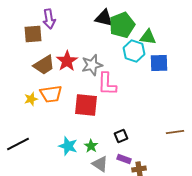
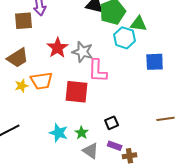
blue square: (159, 63) -> (155, 62), moved
brown trapezoid: (44, 65) -> (18, 58), moved
gray star: (92, 65) -> (83, 52), turned 30

